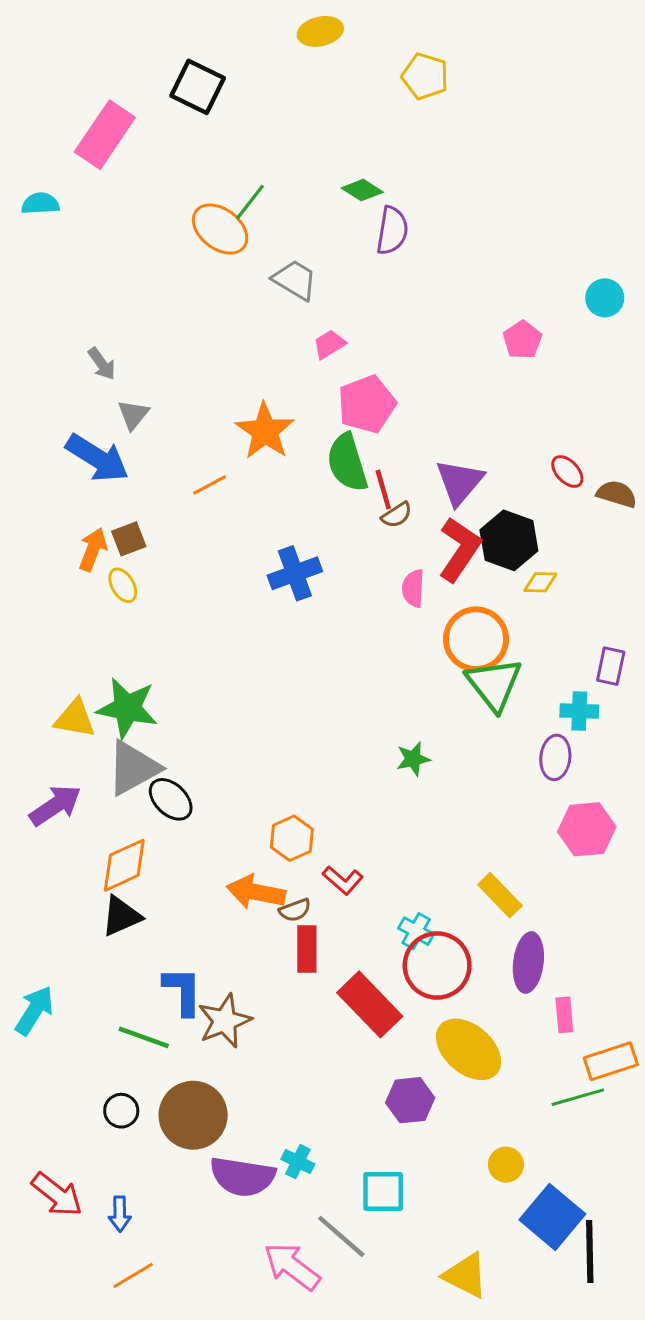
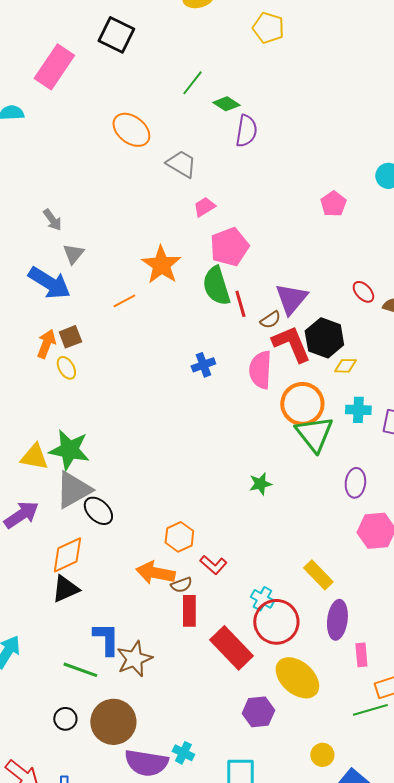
green line: (250, 202) -> (192, 83), moved
brown semicircle: (397, 515) -> (270, 320), moved
red L-shape: (460, 549) -> (291, 344), turned -57
blue cross: (295, 573) -> (203, 365), moved, size x0.7
pink semicircle: (413, 588) -> (260, 370), size x1.5
cyan cross: (579, 711) -> (358, 410), moved

